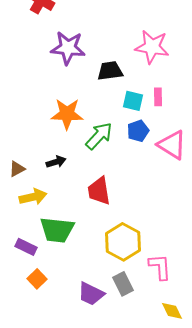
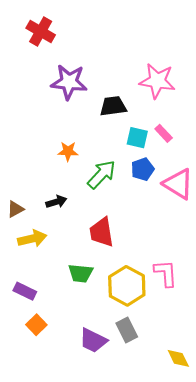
pink rectangle: (158, 97) -> (164, 133), turned -42
orange star: (67, 114) -> (68, 151), size x0.6
green trapezoid: (57, 230) -> (81, 273), moved, size x0.7
pink L-shape: (160, 267) -> (166, 273), moved

